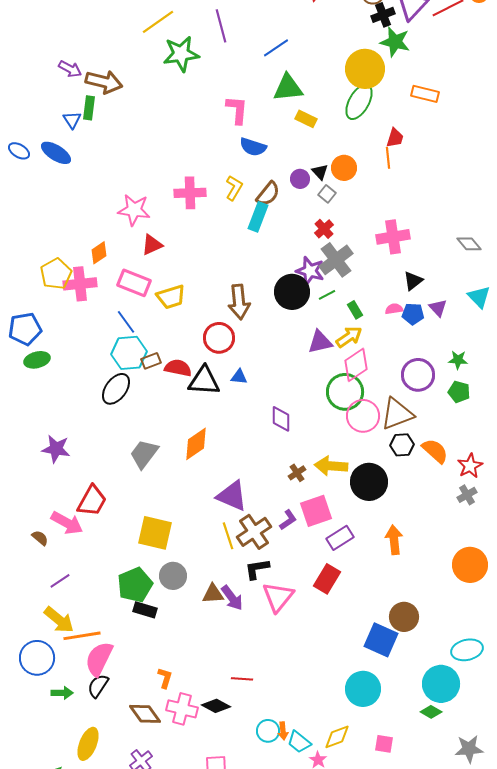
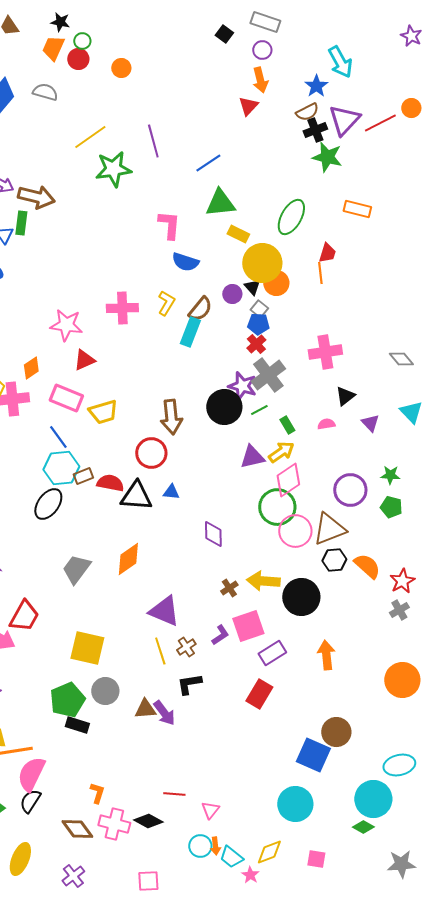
yellow circle: (365, 69) -> (262, 263), moved
blue pentagon: (413, 314) -> (258, 324), moved
brown cross: (254, 532) -> (186, 647), size x0.6
pink triangle: (278, 597) -> (210, 810), moved, size x0.6

